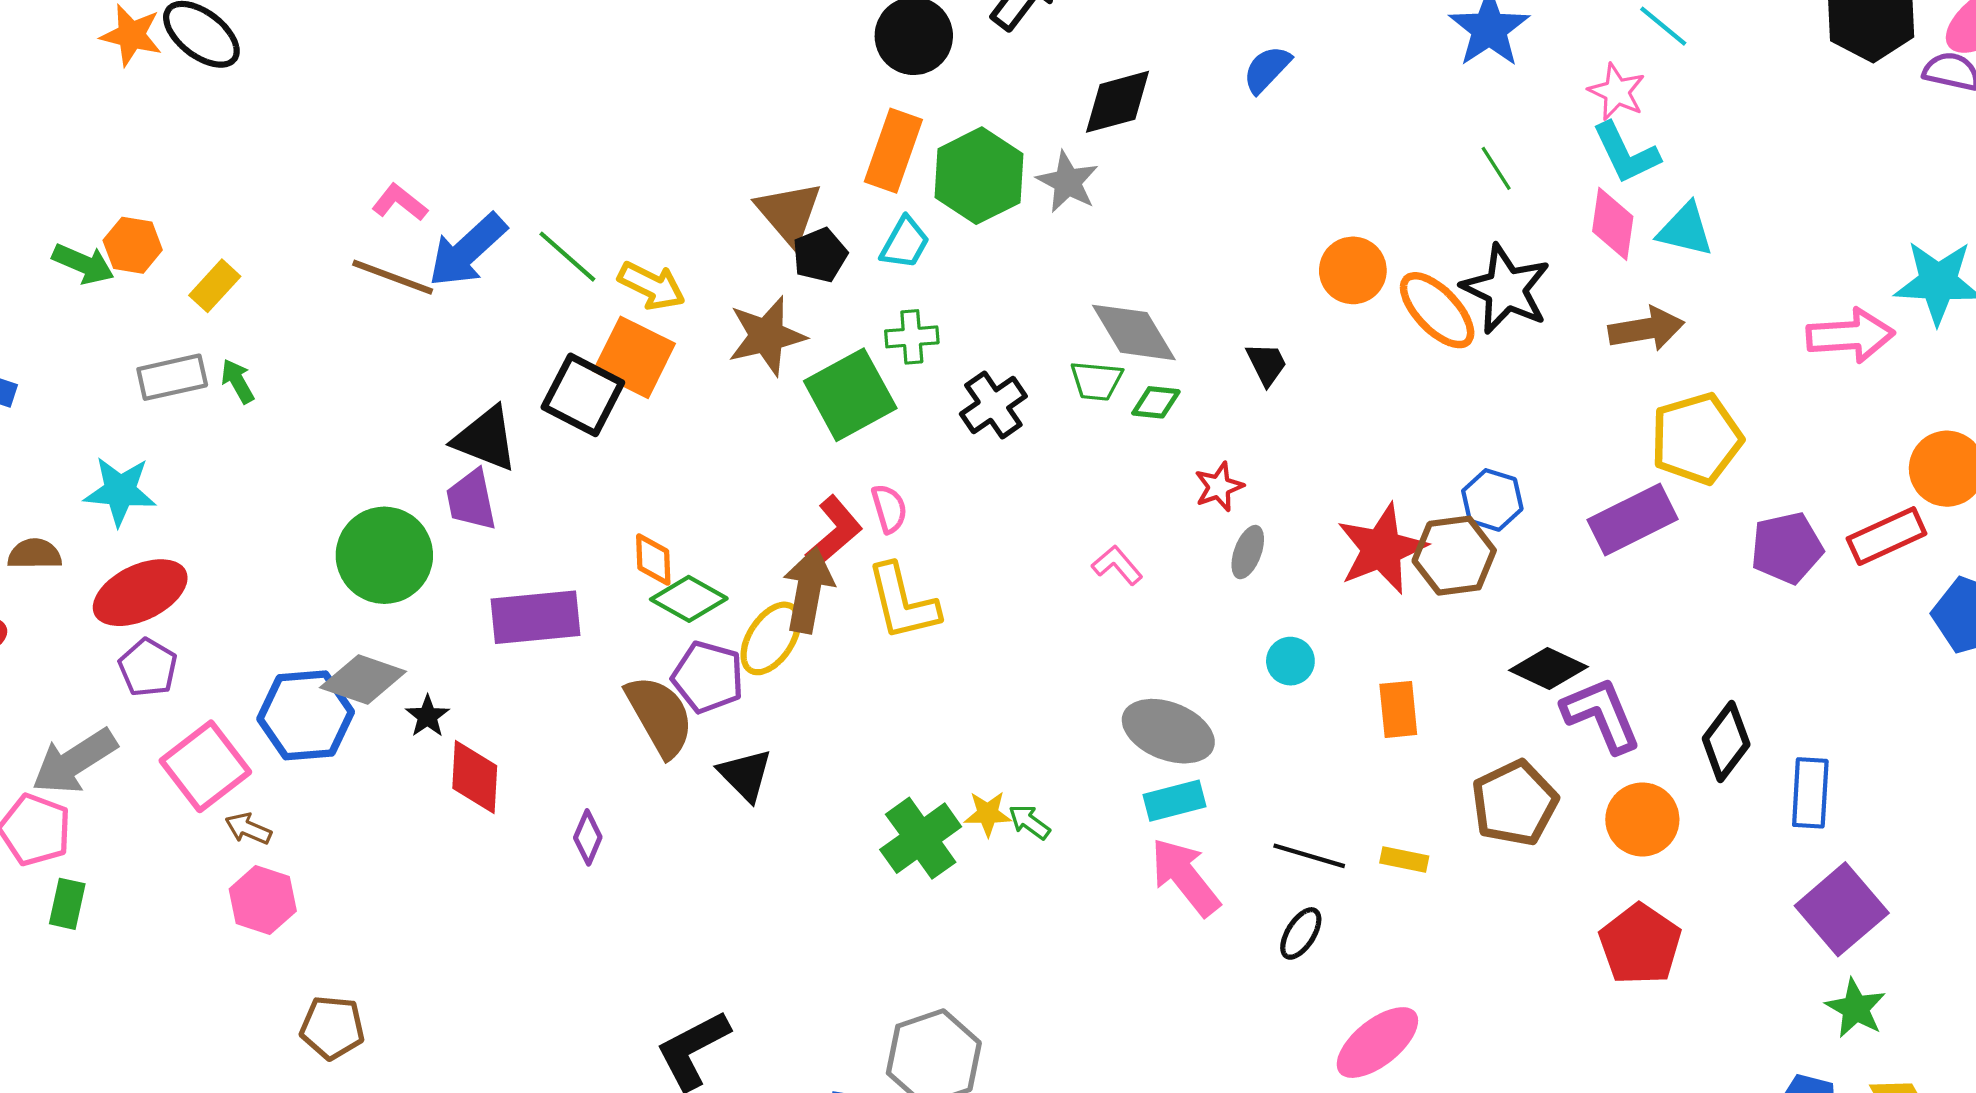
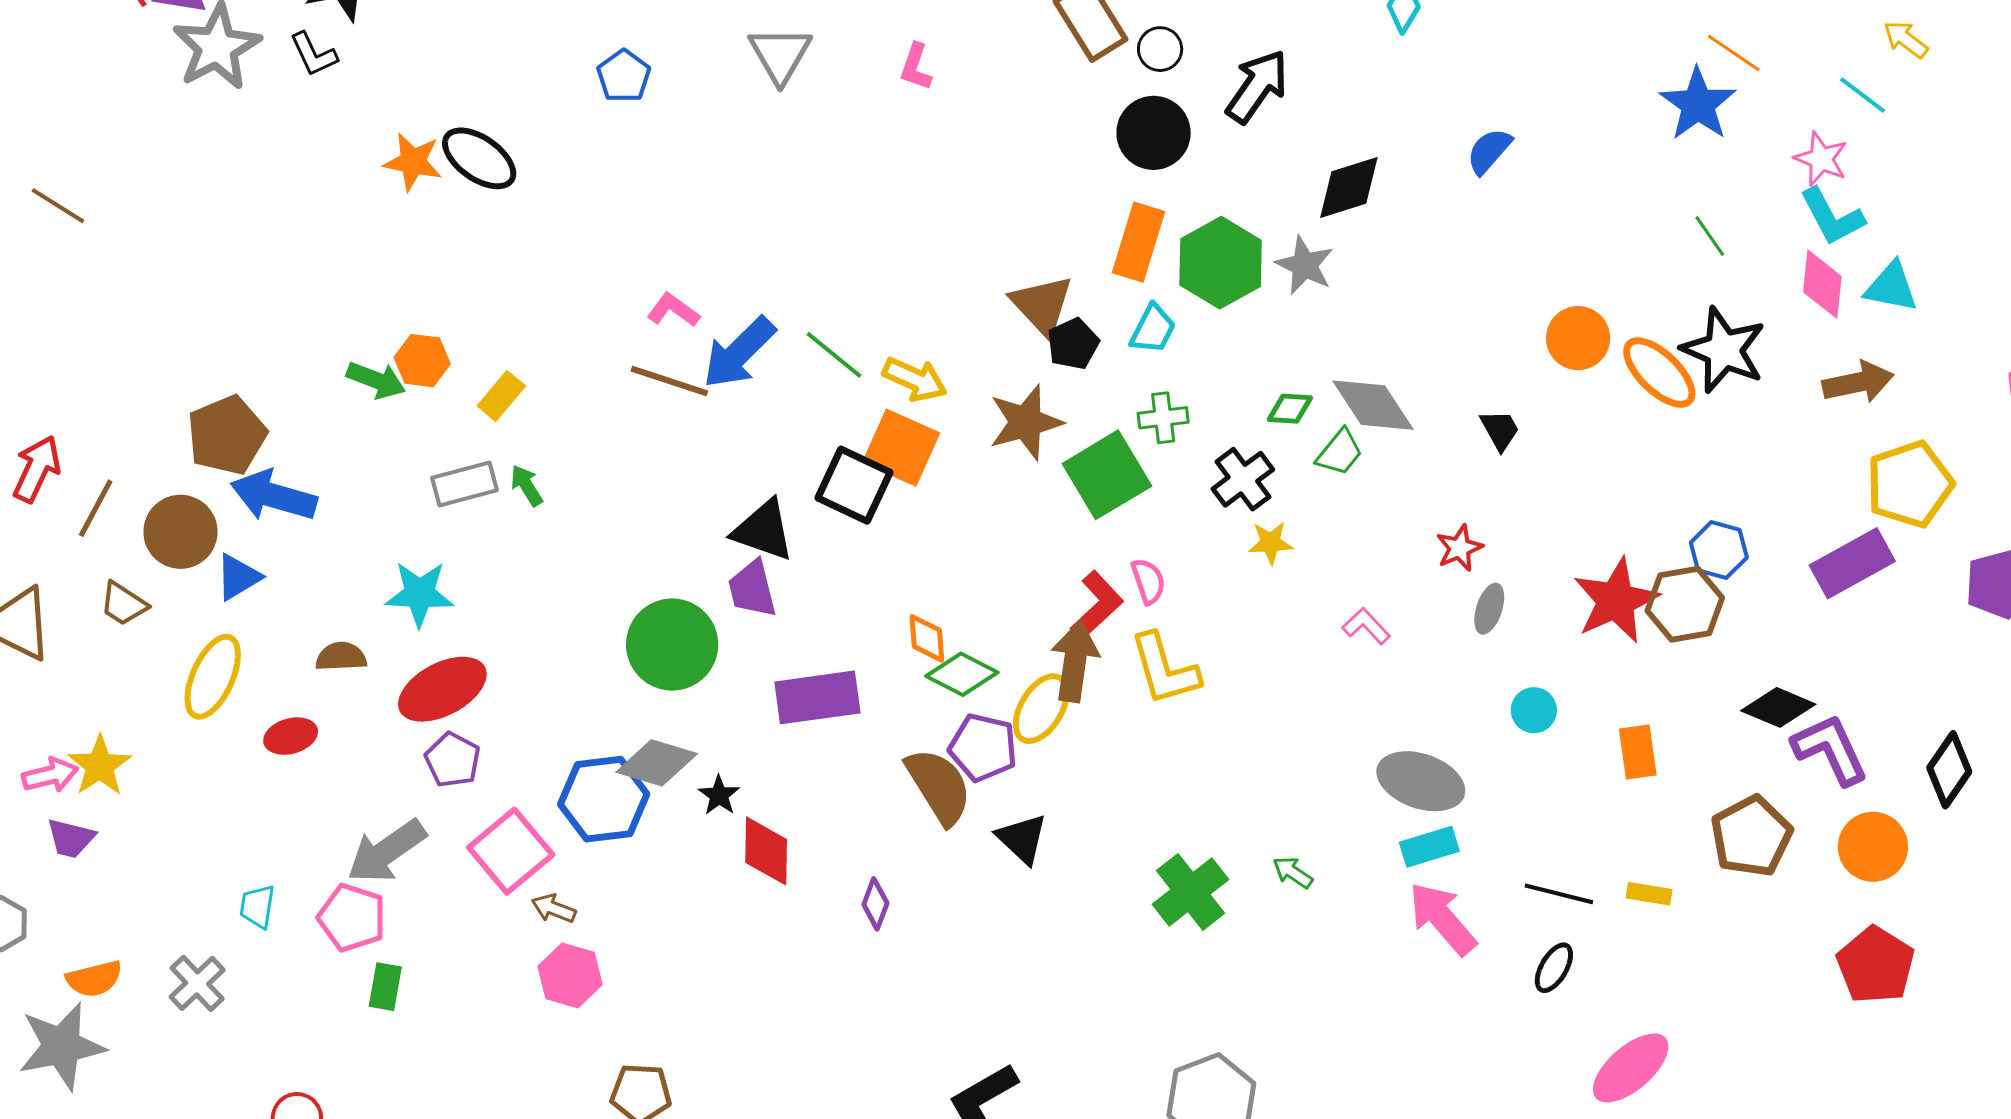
green trapezoid: (1096, 381) -> (1339, 452), turned -54
green diamond: (1156, 402) -> (1290, 409), moved
yellow star: (988, 814) -> (1271, 543), moved

